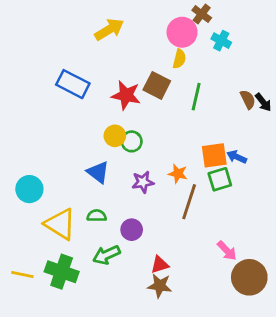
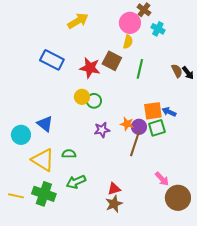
blue triangle: (98, 172) -> (45, 124), moved
purple circle: (132, 230) -> (139, 127), moved
brown star: (160, 286) -> (114, 204), turned -30

